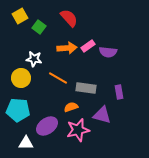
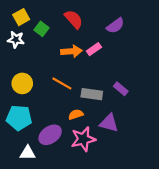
purple semicircle: (108, 52) -> (115, 26), moved, turned -42
white star: (34, 59) -> (16, 40), moved
purple rectangle: (119, 92) -> (121, 89), moved, turned -40

